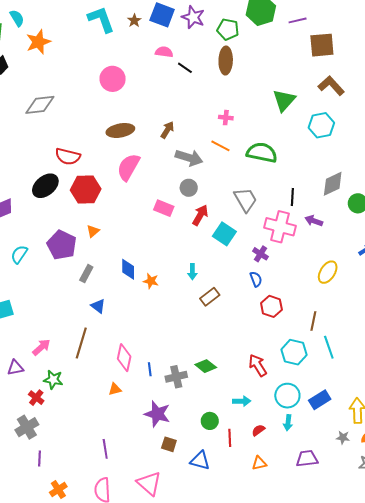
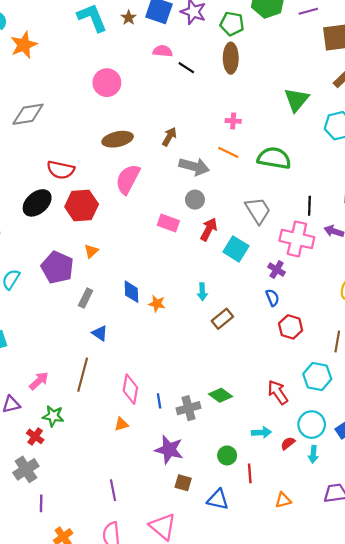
red semicircle: (258, 430) -> (288, 443), moved

